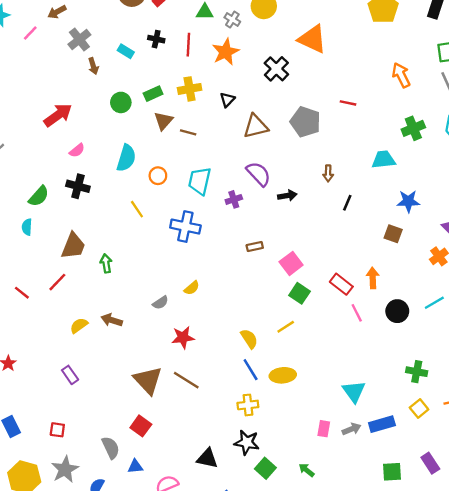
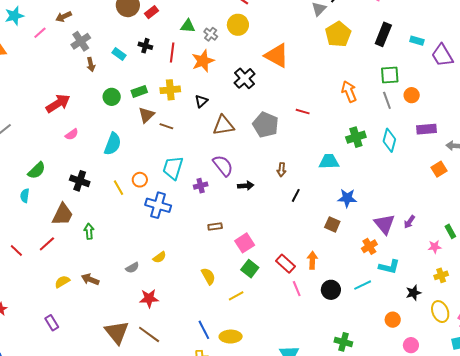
orange circle: (158, 176) -> (140, 180), moved
black cross: (78, 186) -> (80, 181), moved
yellow semicircle: (249, 339) -> (208, 276), moved

